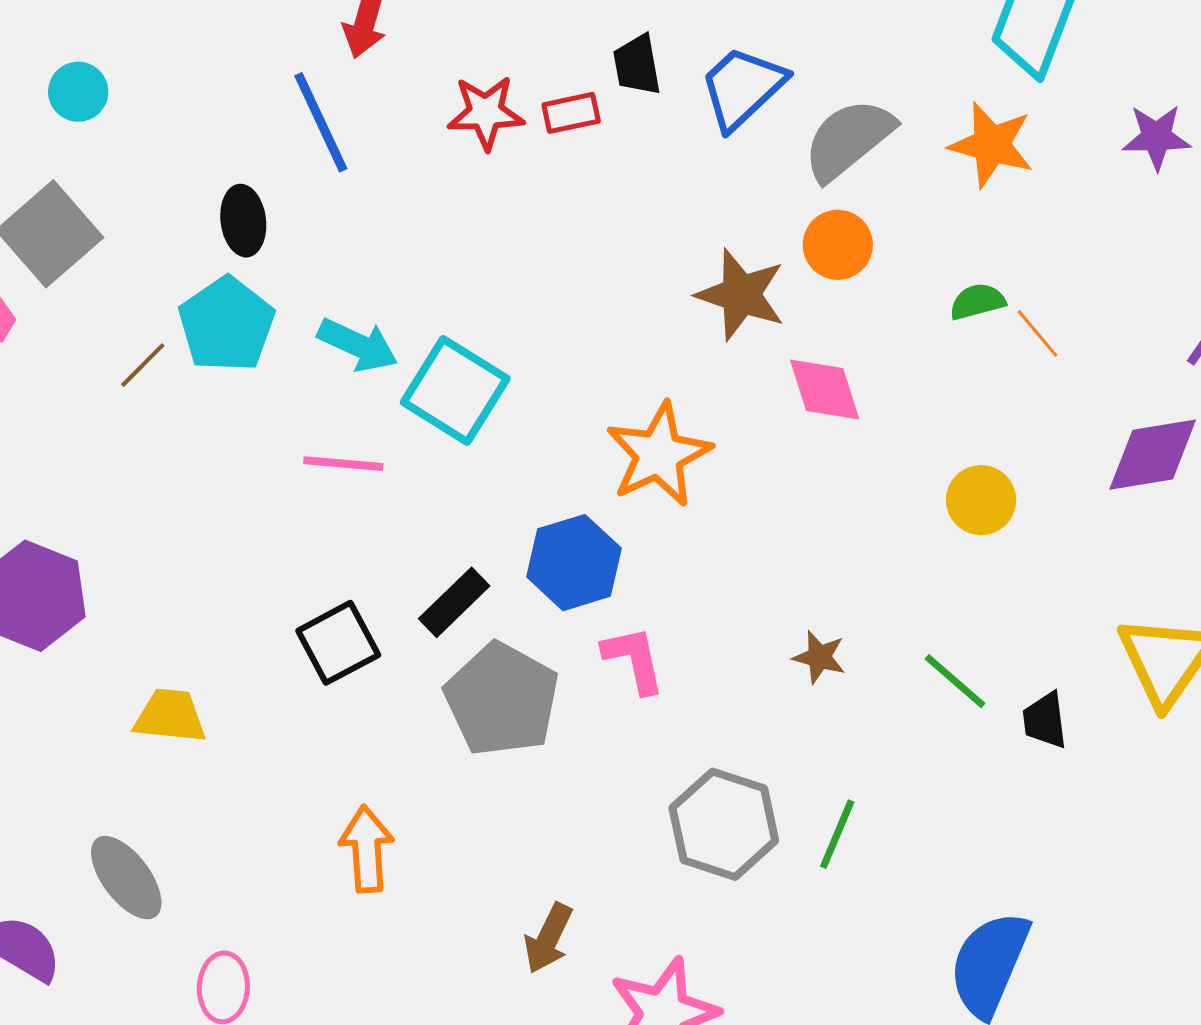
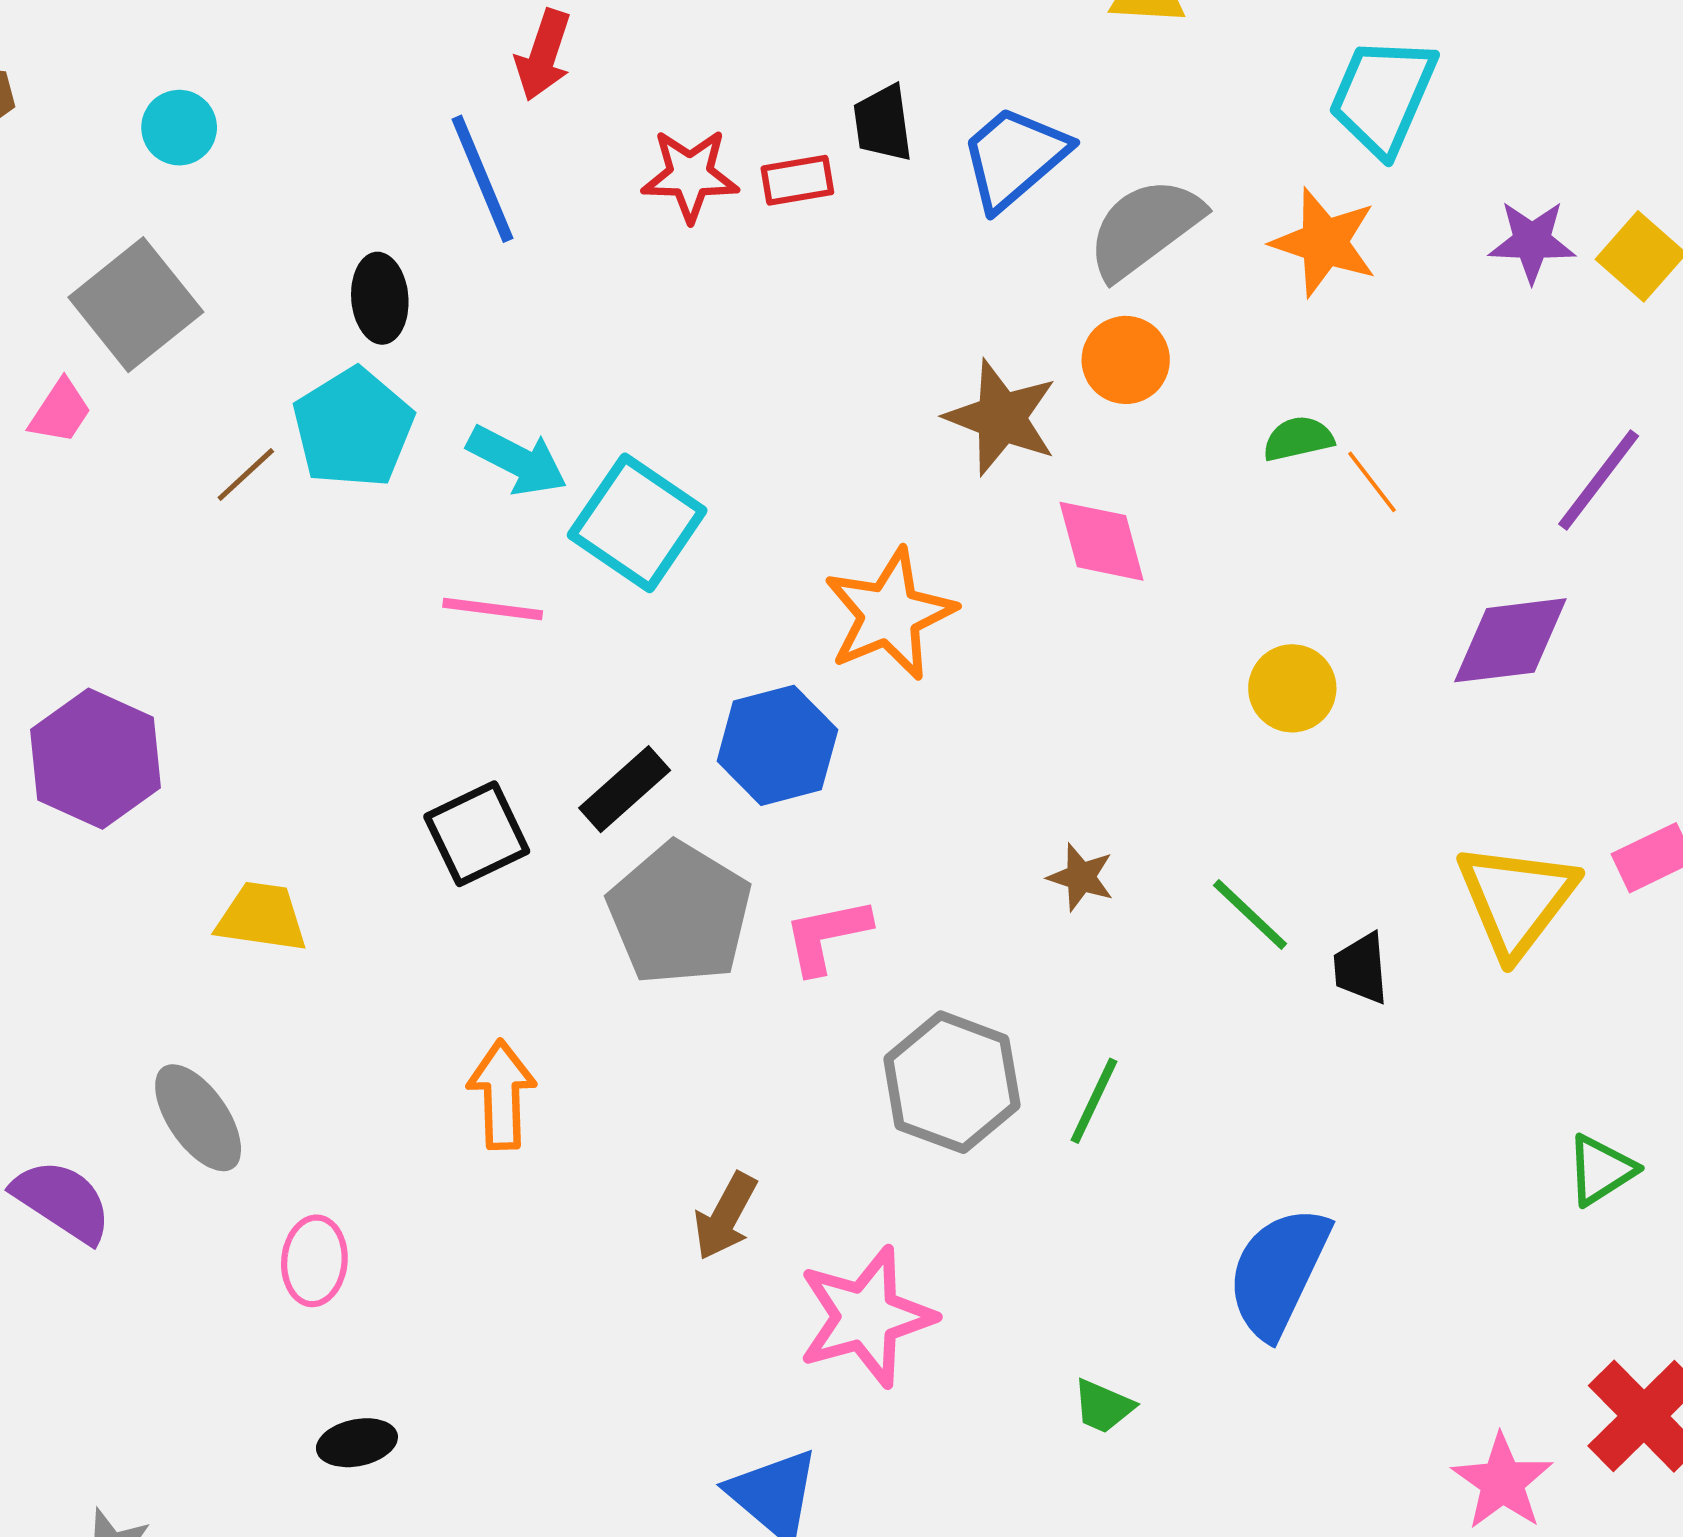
pink L-shape: (634, 660) -> (827, 936), moved, turned -92

